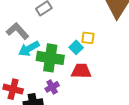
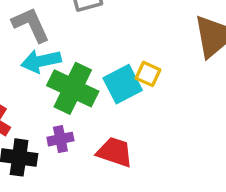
cyan square: (76, 47) -> (123, 84), size x1.5
red trapezoid: (81, 71) -> (115, 152), moved

